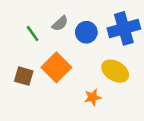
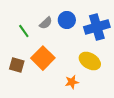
blue circle: (86, 32) -> (67, 20), moved

